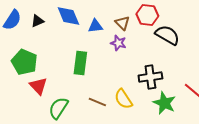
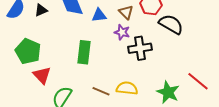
black cross: (150, 77) -> (140, 48), moved
yellow semicircle: (123, 99) -> (127, 88), turned 130

